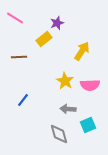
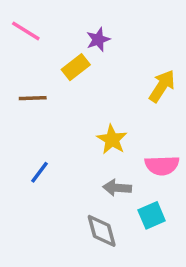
yellow arrow: (82, 51) -> (162, 86), moved
pink semicircle: (90, 85) -> (162, 165), moved

